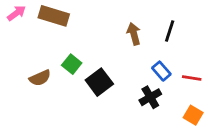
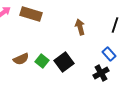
brown arrow: (134, 34) -> (80, 27), moved
green square: (72, 64) -> (42, 61), moved

